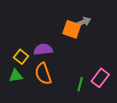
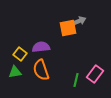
orange square: (72, 29) -> (68, 28), turned -30

